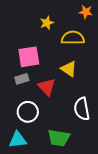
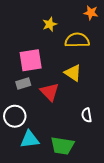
white semicircle: (82, 109) -> (87, 115), size x0.6
white circle: (28, 112) -> (15, 116), moved
cyan triangle: (18, 140) -> (30, 139), moved

